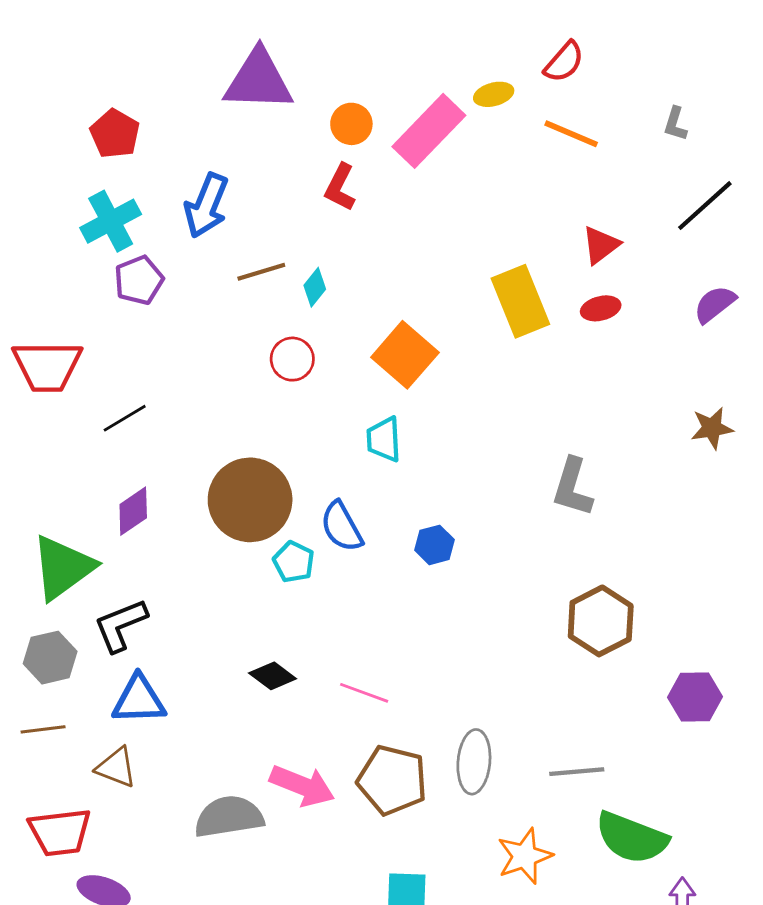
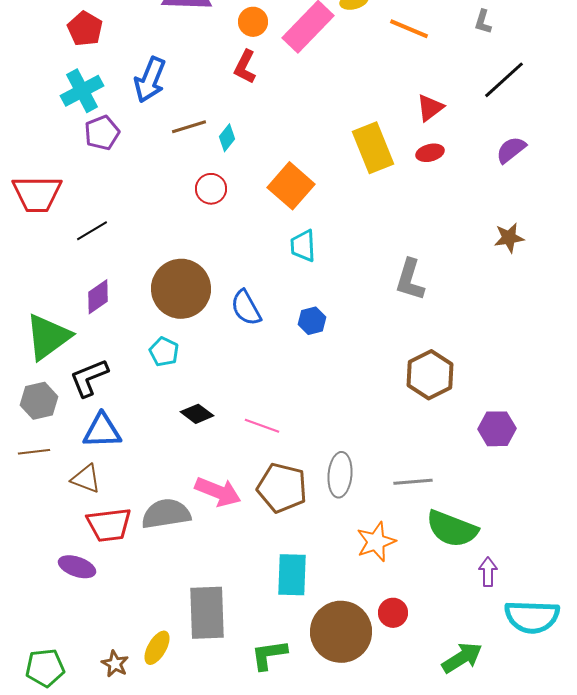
cyan trapezoid: (384, 439) -> (303, 246), moved
cyan pentagon: (294, 562) -> (164, 352), moved
red trapezoid: (60, 832) -> (109, 525), moved

